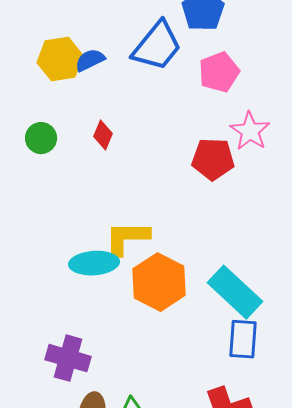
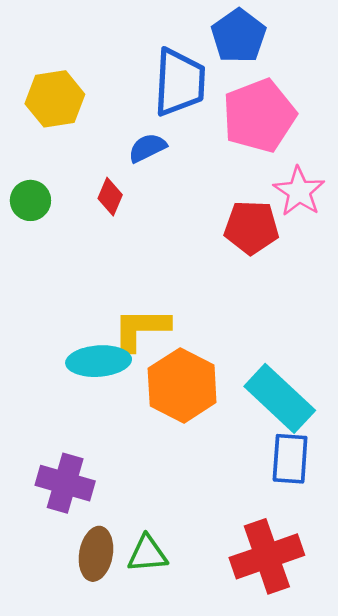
blue trapezoid: (157, 46) -> (180, 82), turned -36
blue semicircle: (90, 60) -> (147, 148), moved
pink pentagon: (219, 72) -> (259, 116), size x1.4

